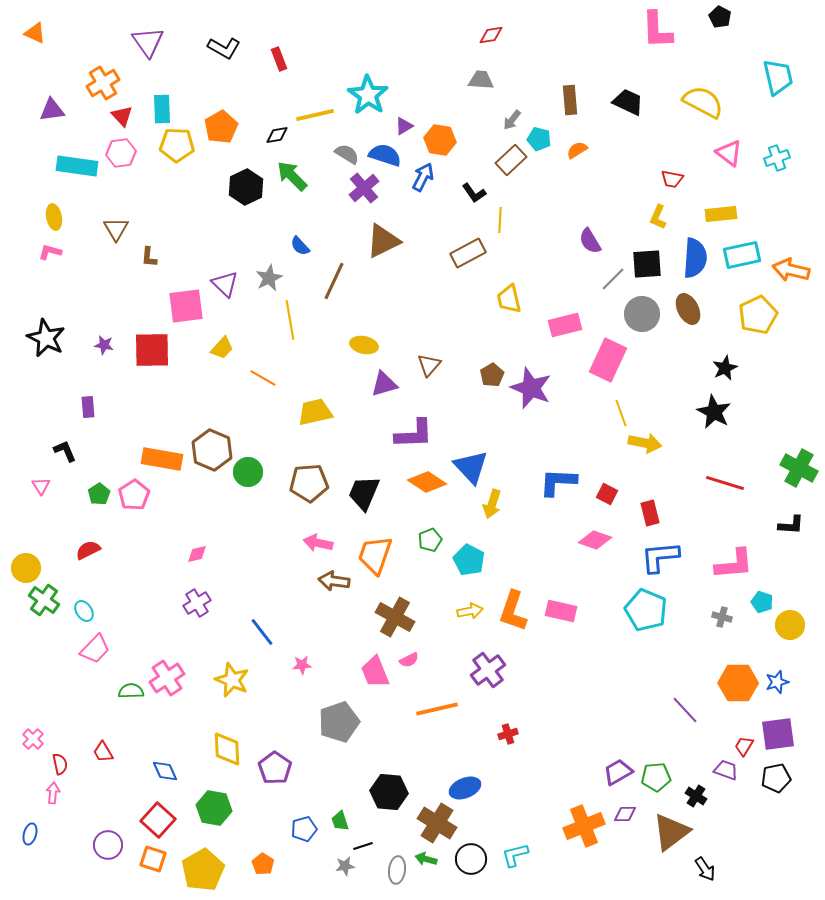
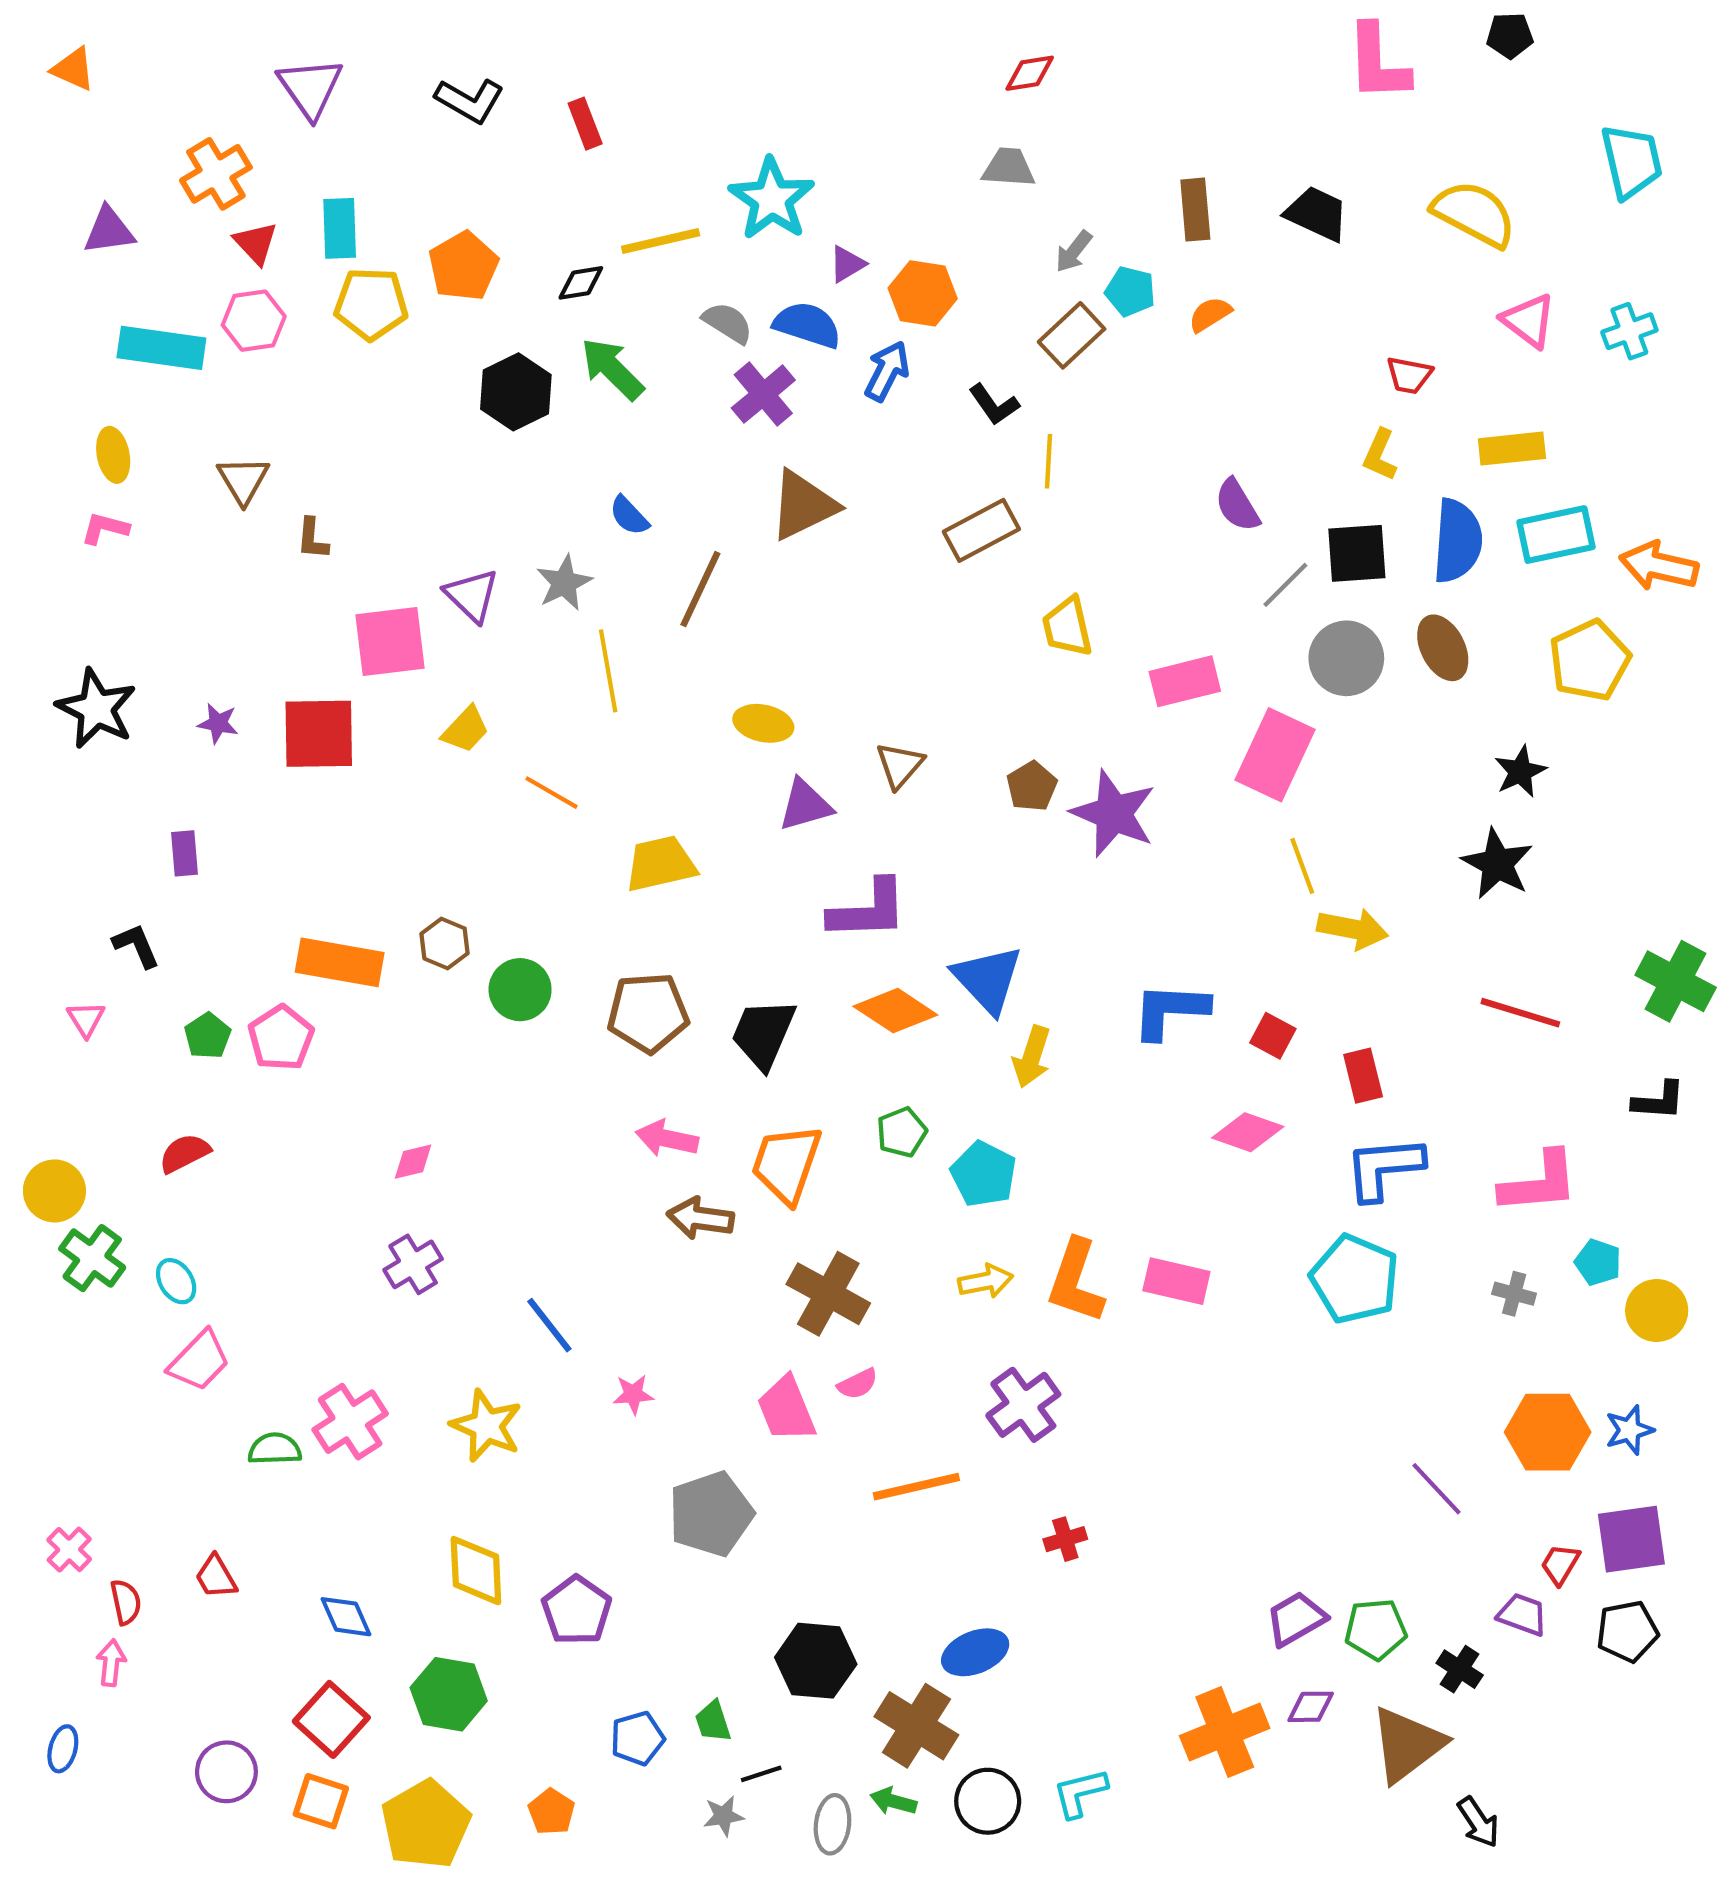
black pentagon: (720, 17) -> (1510, 35), turned -30
brown hexagon: (212, 450) -> (445, 944), size x0.6

